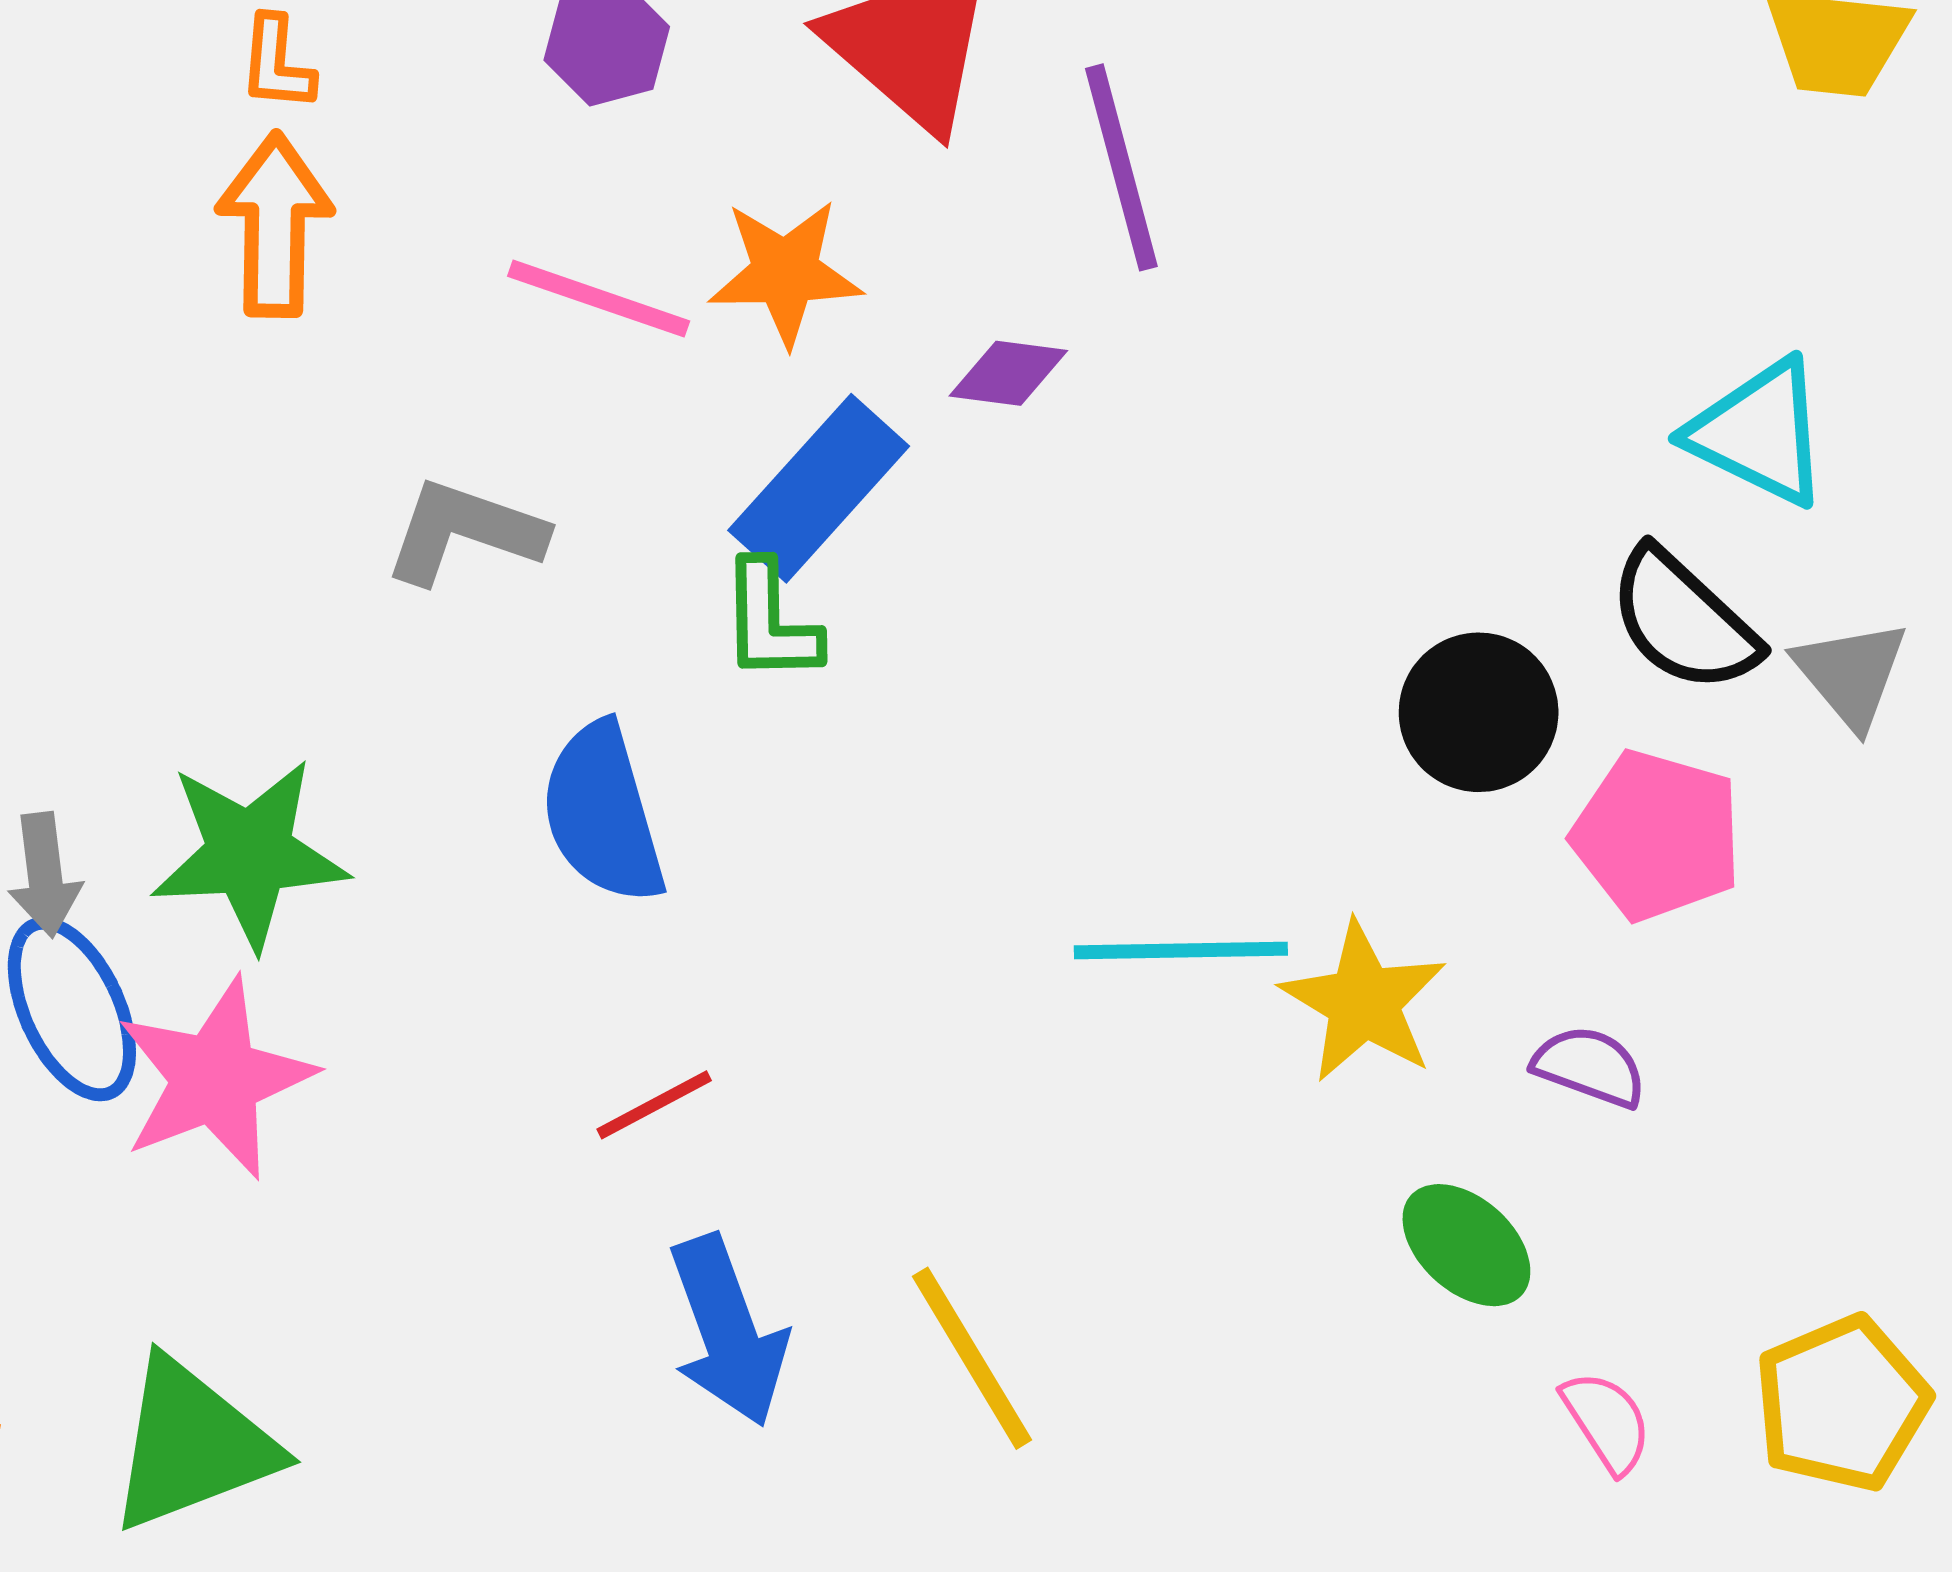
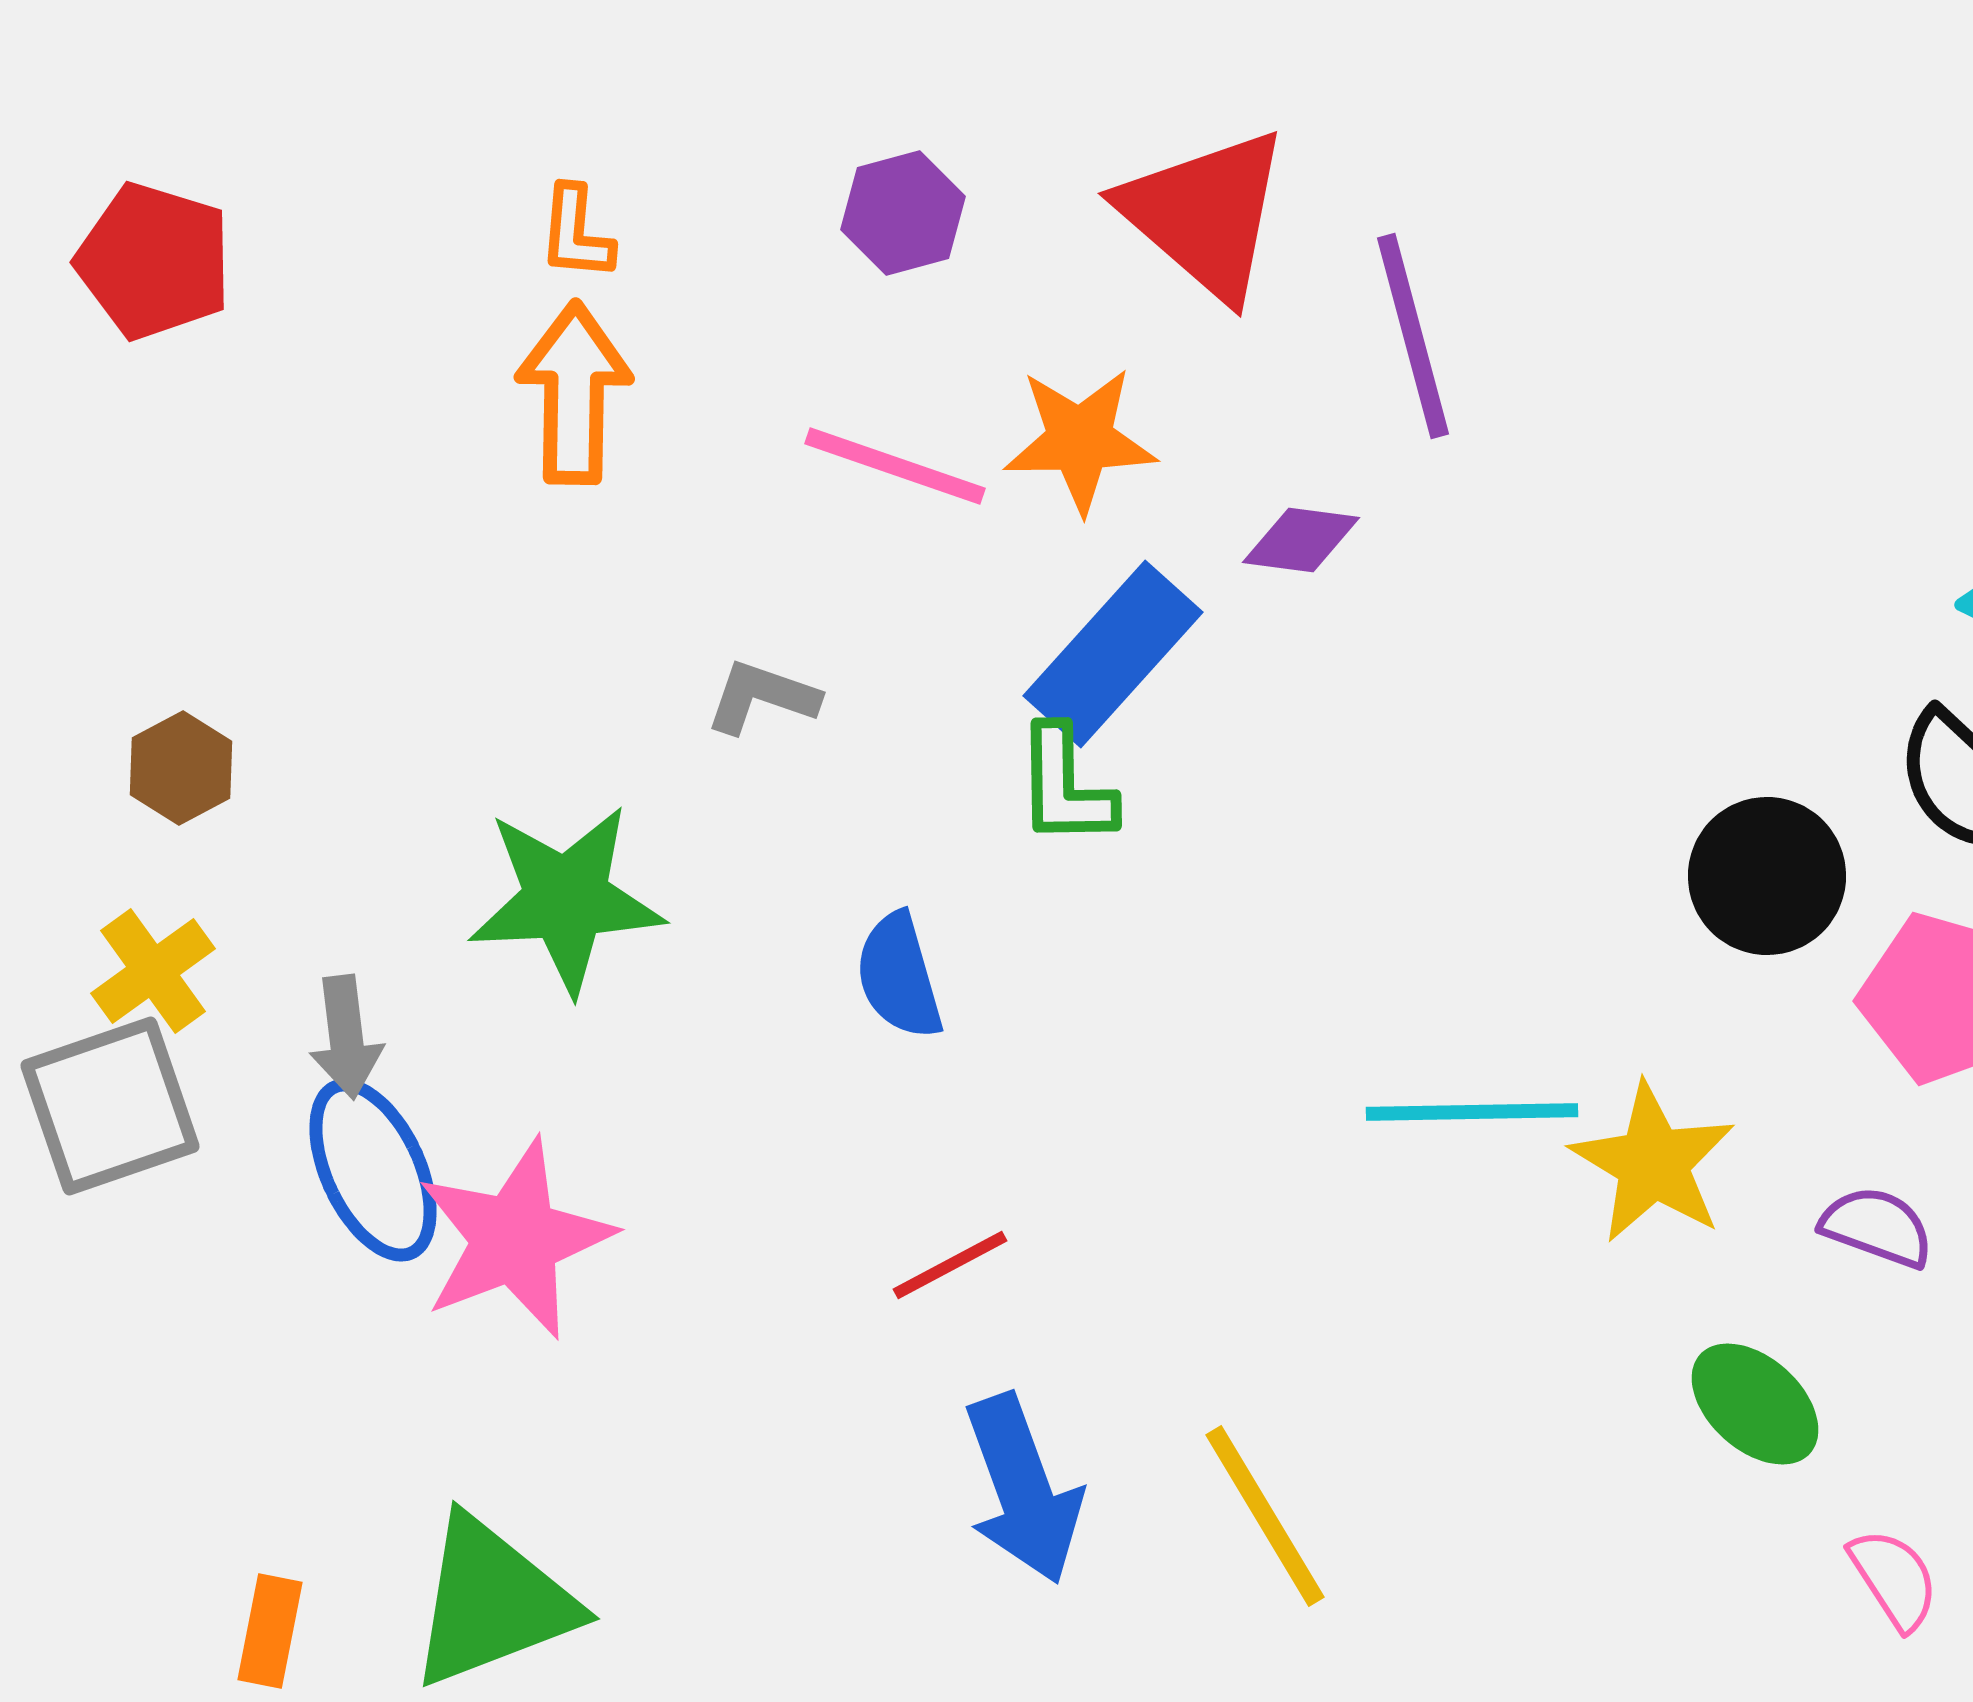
gray L-shape: (464, 532) -> (762, 697), size x0.7
blue semicircle: (603, 813) -> (899, 976), size x0.7
green star: (249, 854) -> (566, 899), moved

